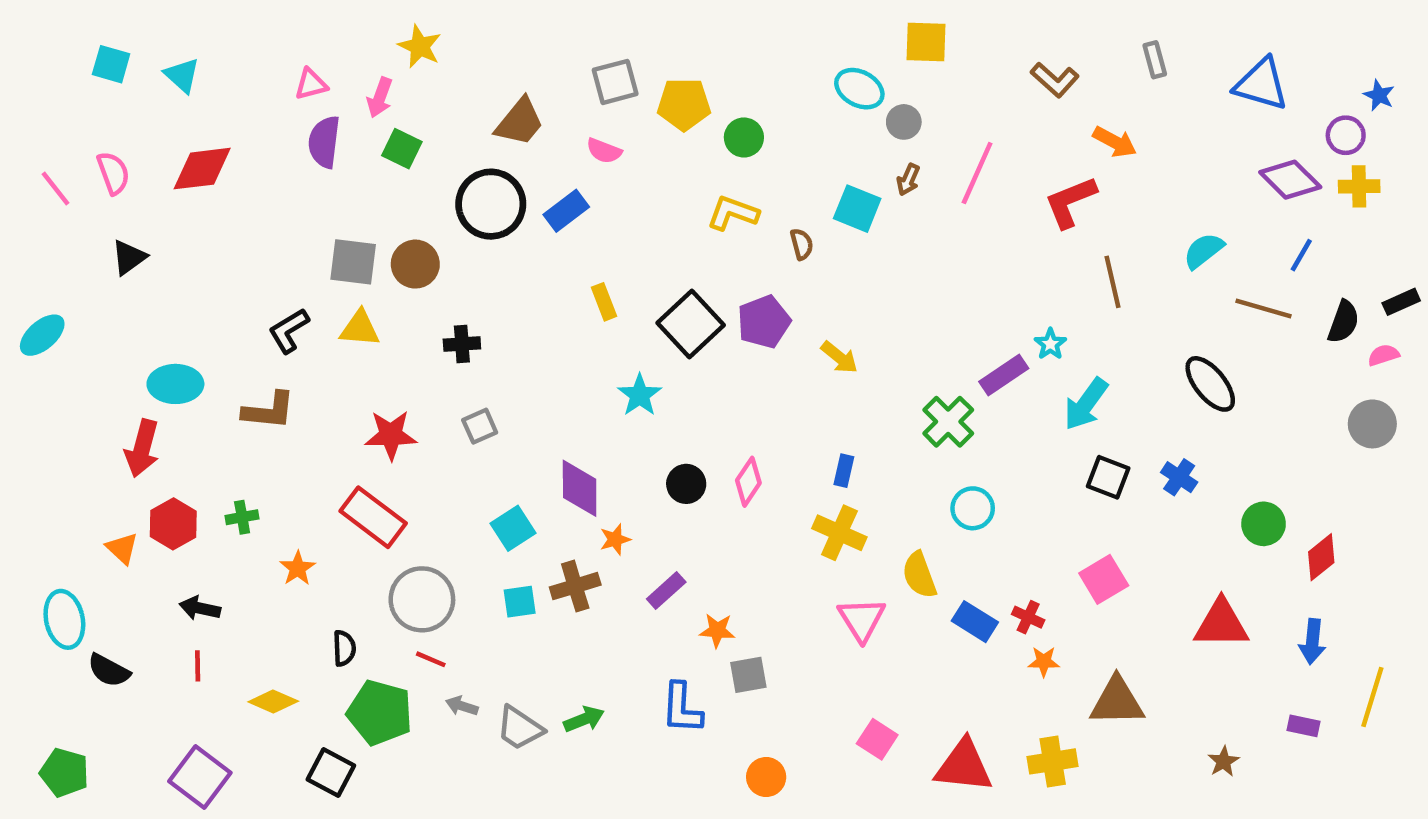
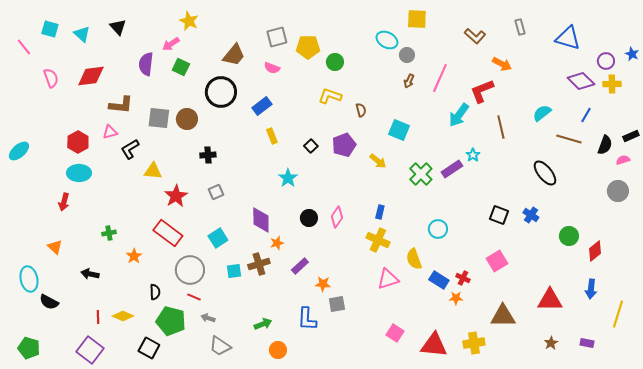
pink triangle: (311, 84) -> (110, 132), moved
blue star: (1379, 95) -> (632, 54), moved
pink arrow: (380, 98) -> (171, 44), turned 36
pink line: (56, 189) -> (24, 47), moved
cyan square: (857, 209) -> (399, 130), moved
blue rectangle: (566, 211) -> (262, 106), moved
black triangle: (129, 257) -> (118, 27), moved, turned -36
black square: (691, 324) -> (311, 146), size x0.5
yellow triangle: (360, 328) -> (153, 171), moved
cyan arrow: (1086, 404) -> (459, 115), moved
brown L-shape: (269, 411) -> (121, 105), moved
green cross: (948, 422) -> (421, 174), moved
red star: (391, 435) -> (176, 196), turned -30
red arrow: (142, 448) -> (64, 202), size x0.7
red hexagon: (173, 524) -> (78, 142), moved
cyan square: (513, 528) -> (218, 238), moved
pink triangle: (862, 619) -> (388, 279), turned 45
red triangle: (1221, 624) -> (550, 300), moved
orange star: (1044, 662) -> (456, 298), moved
red line: (198, 666) -> (98, 317), moved
purple rectangle: (1304, 726) -> (587, 343), moved
gray trapezoid: (520, 728) -> (220, 346), moved
orange circle: (766, 777) -> (278, 350), moved

